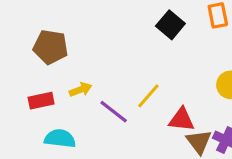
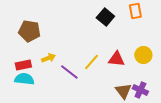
red triangle: (182, 120) -> (116, 59), moved
cyan semicircle: (60, 139) -> (24, 79), moved

